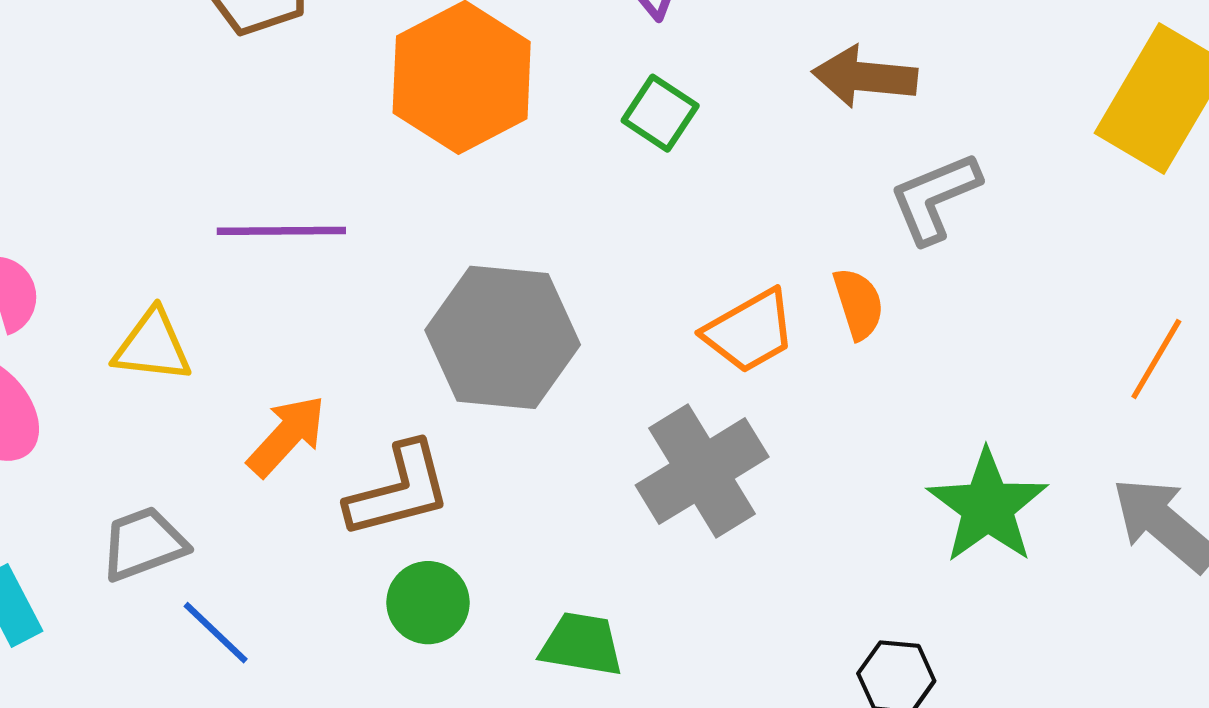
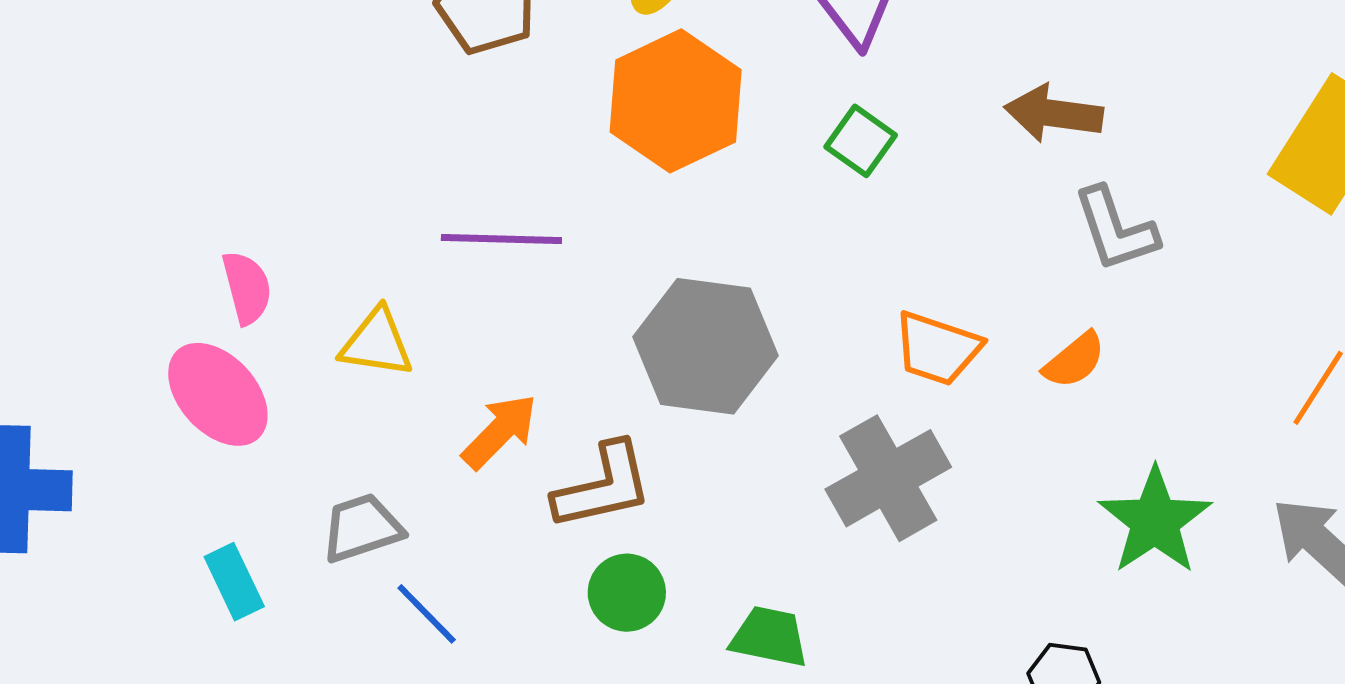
gray L-shape: (935, 198) -> (1115, 229), turned -88
orange semicircle: (858, 304) -> (1074, 360), moved, turned 66
orange trapezoid: (750, 331) -> (937, 349), turned 46

